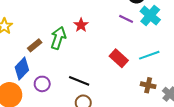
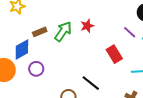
red rectangle: (119, 58) -> (114, 54), moved
black line: (79, 81) -> (91, 83), moved

